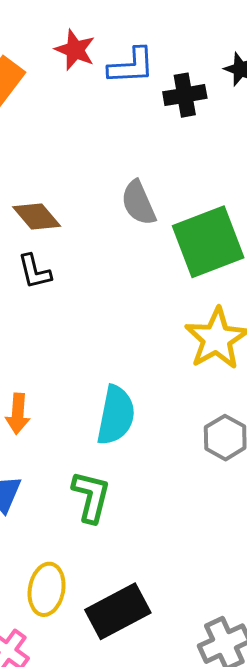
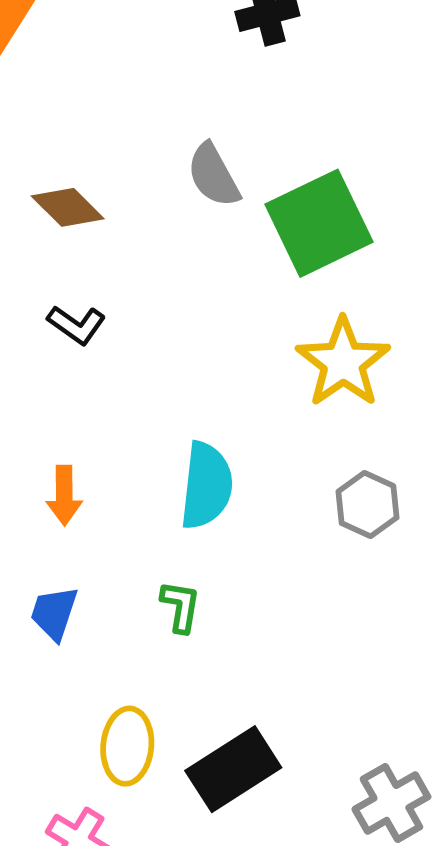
black L-shape: (35, 271) -> (76, 325), moved, turned -36
green L-shape: (91, 497) -> (181, 606), size x0.7

